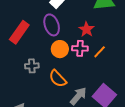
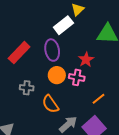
orange line: (100, 52) -> (98, 99), moved

